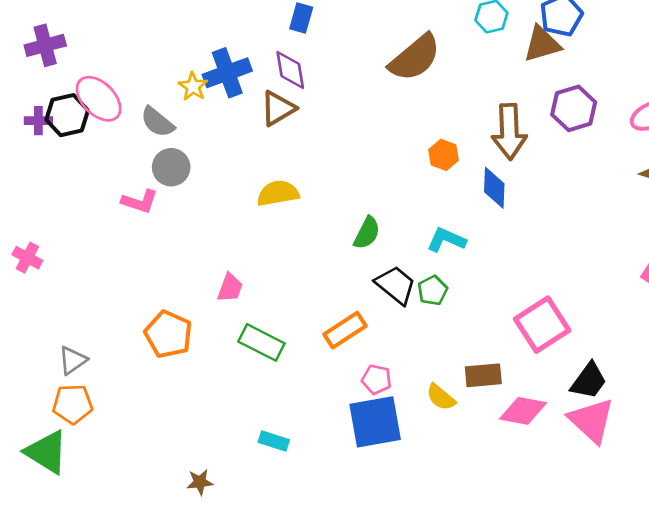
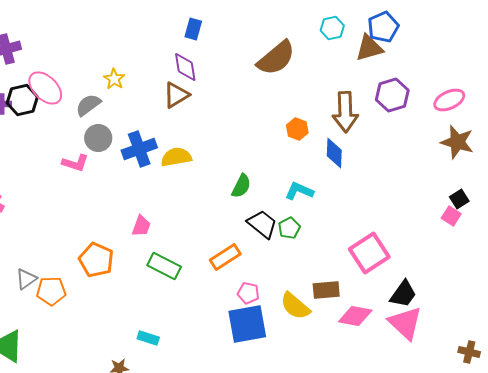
blue cross: (227, 73) -> (139, 149), moved
gray semicircle: (157, 122) -> (88, 105), turned 104
yellow semicircle: (441, 397) -> (295, 306), size x1.4
orange pentagon: (73, 404) -> (51, 291), moved
cyan rectangle: (274, 441) -> (148, 338), moved

